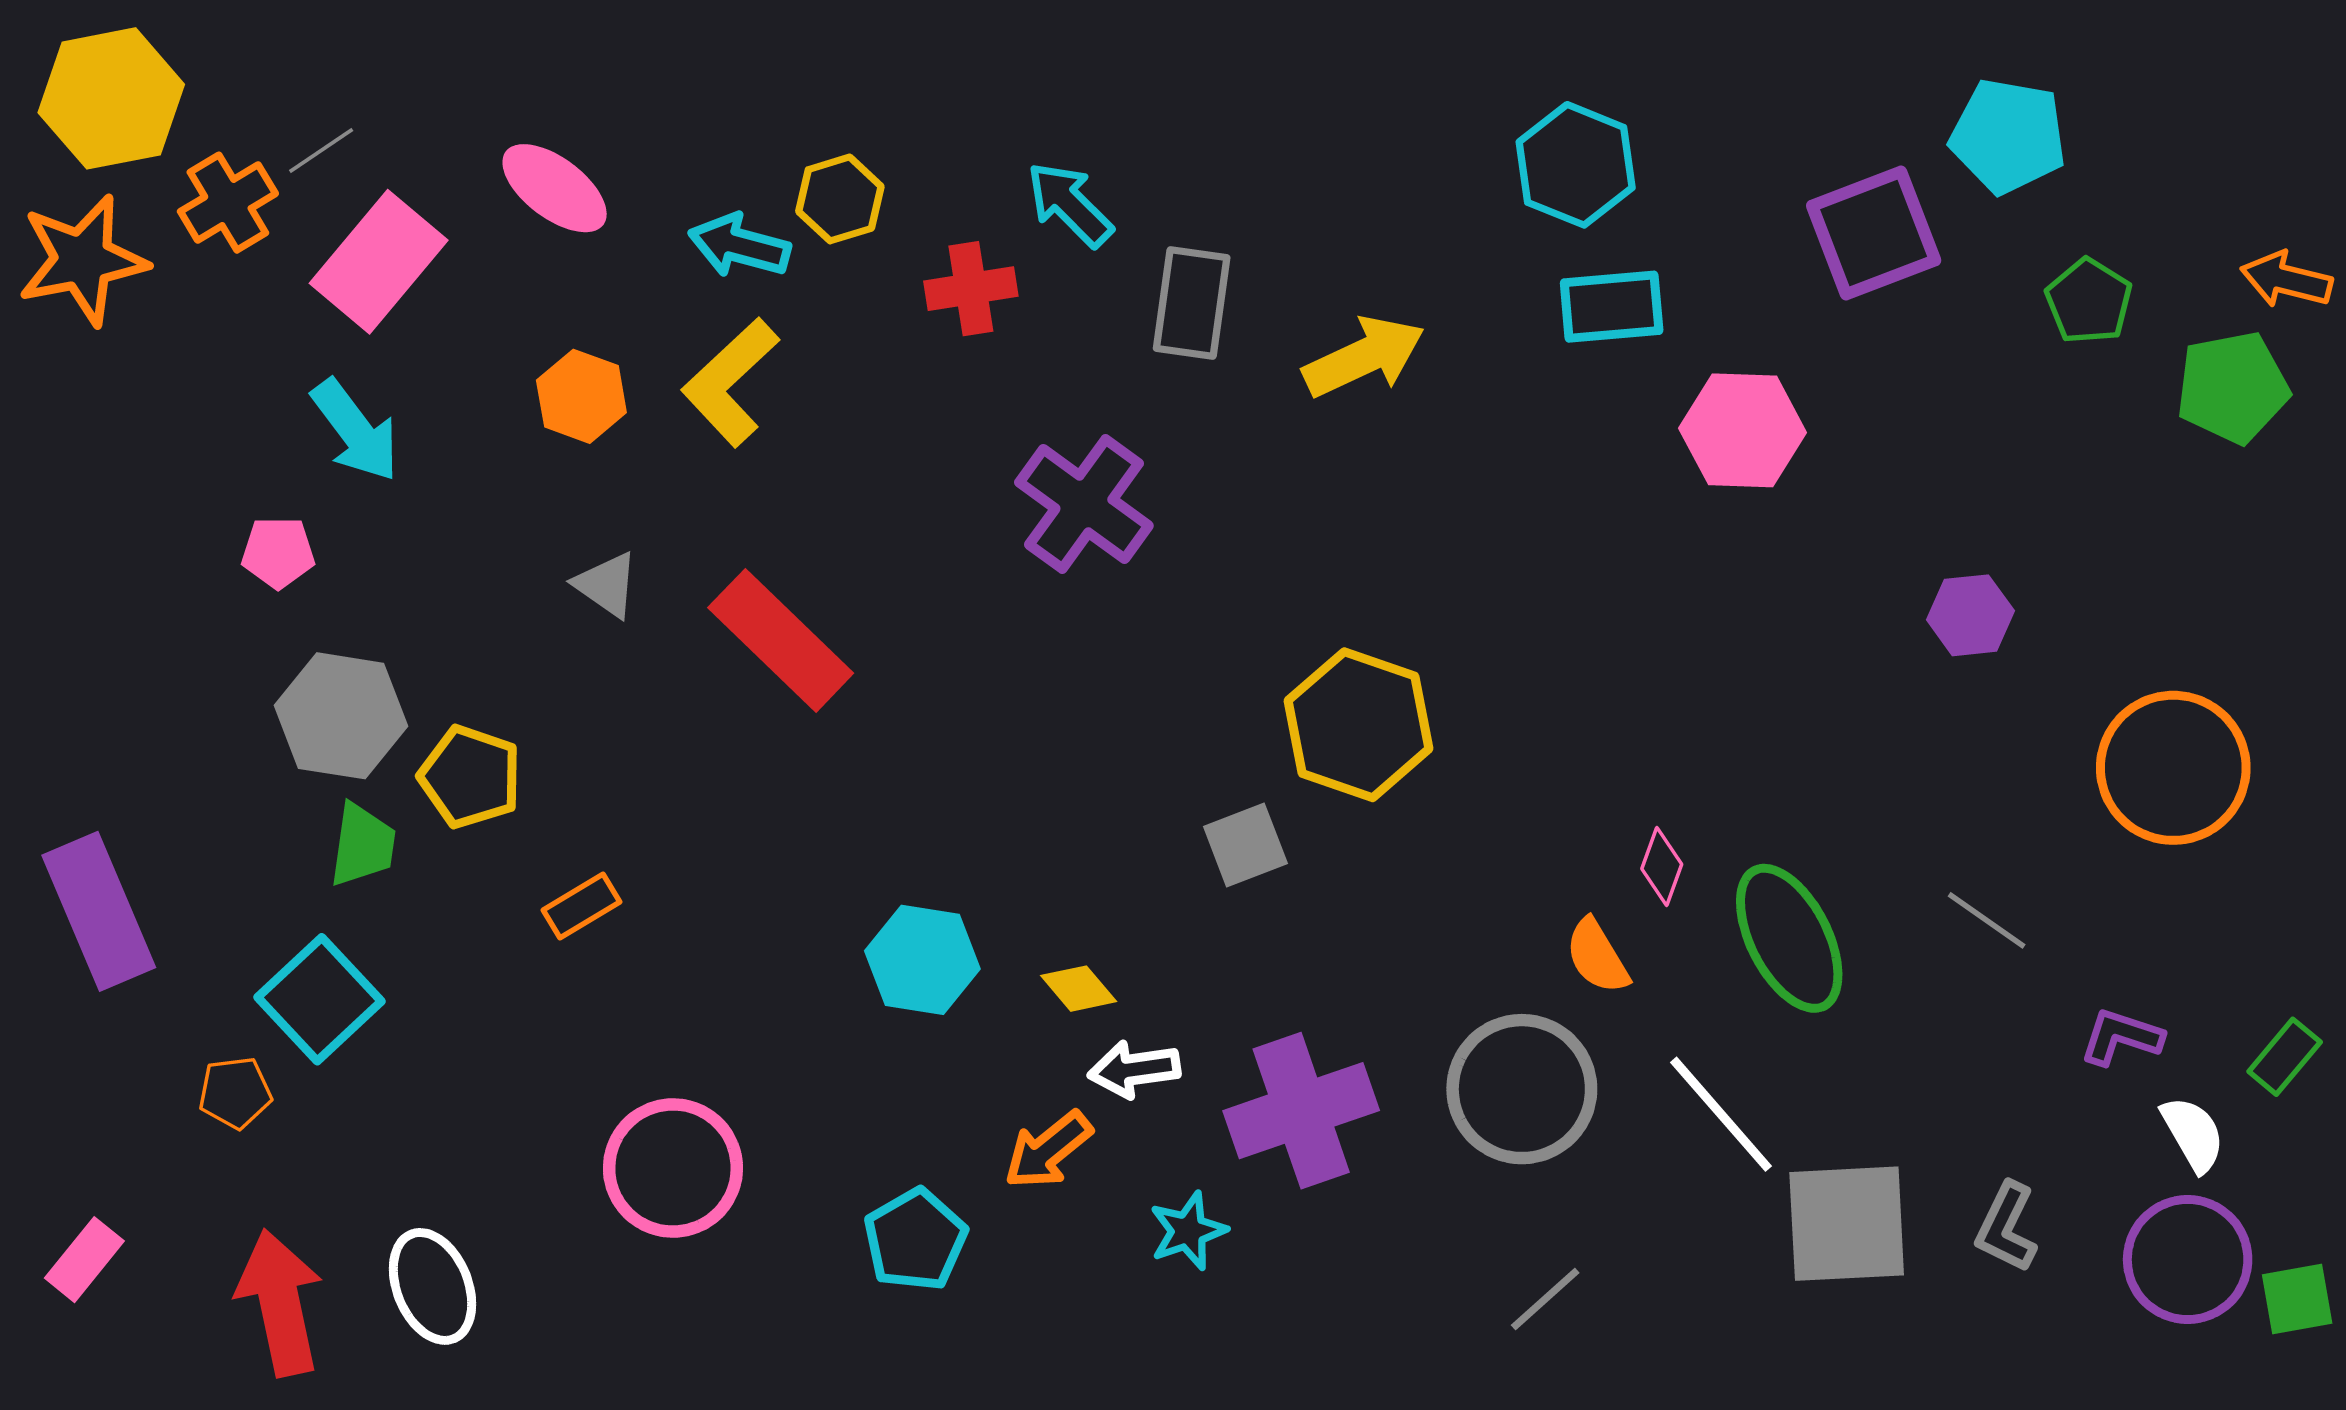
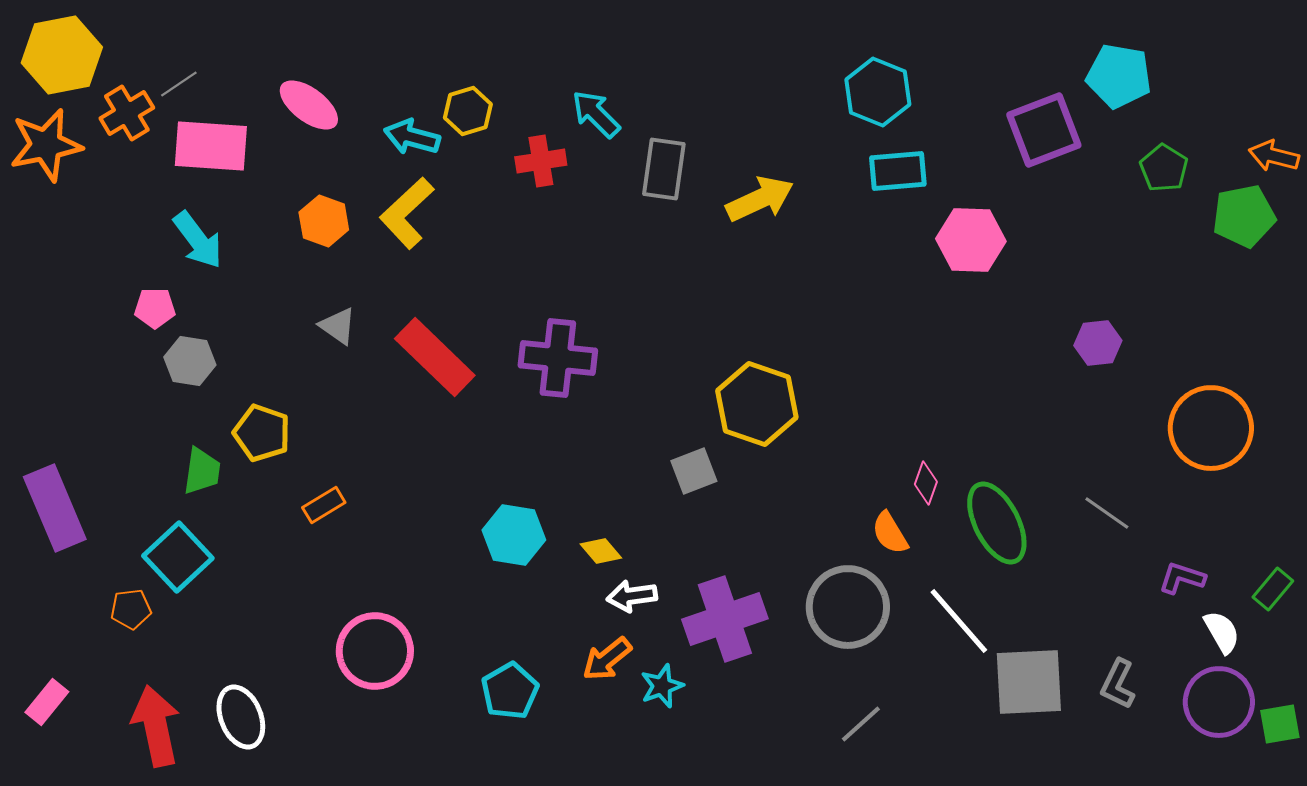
pink rectangle: (379, 262) -> (211, 146), turned 54
purple cross: (1084, 504) -> (558, 358), moved, turned -30
gray hexagon: (341, 716) -> (190, 361), moved, size x0.7
orange arrow: (1048, 1150) -> (607, 659), moved

